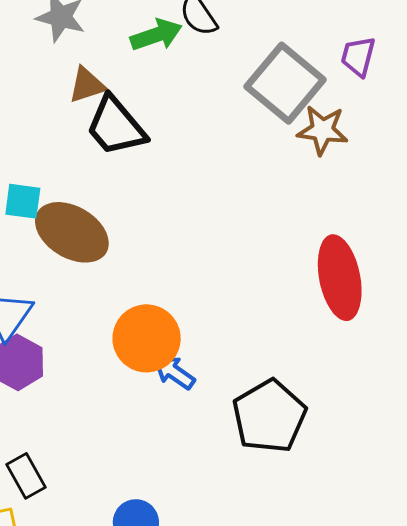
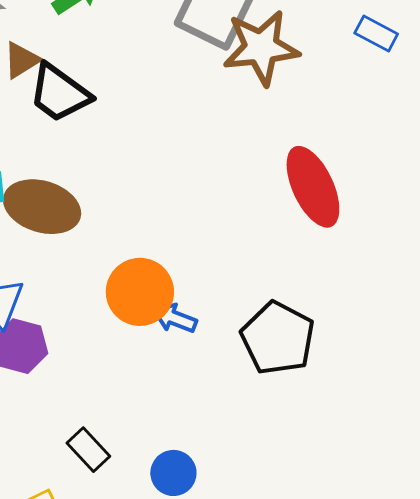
brown star: (322, 130) -> (261, 48), size x1.5
black rectangle: (26, 476) -> (88, 450), moved

